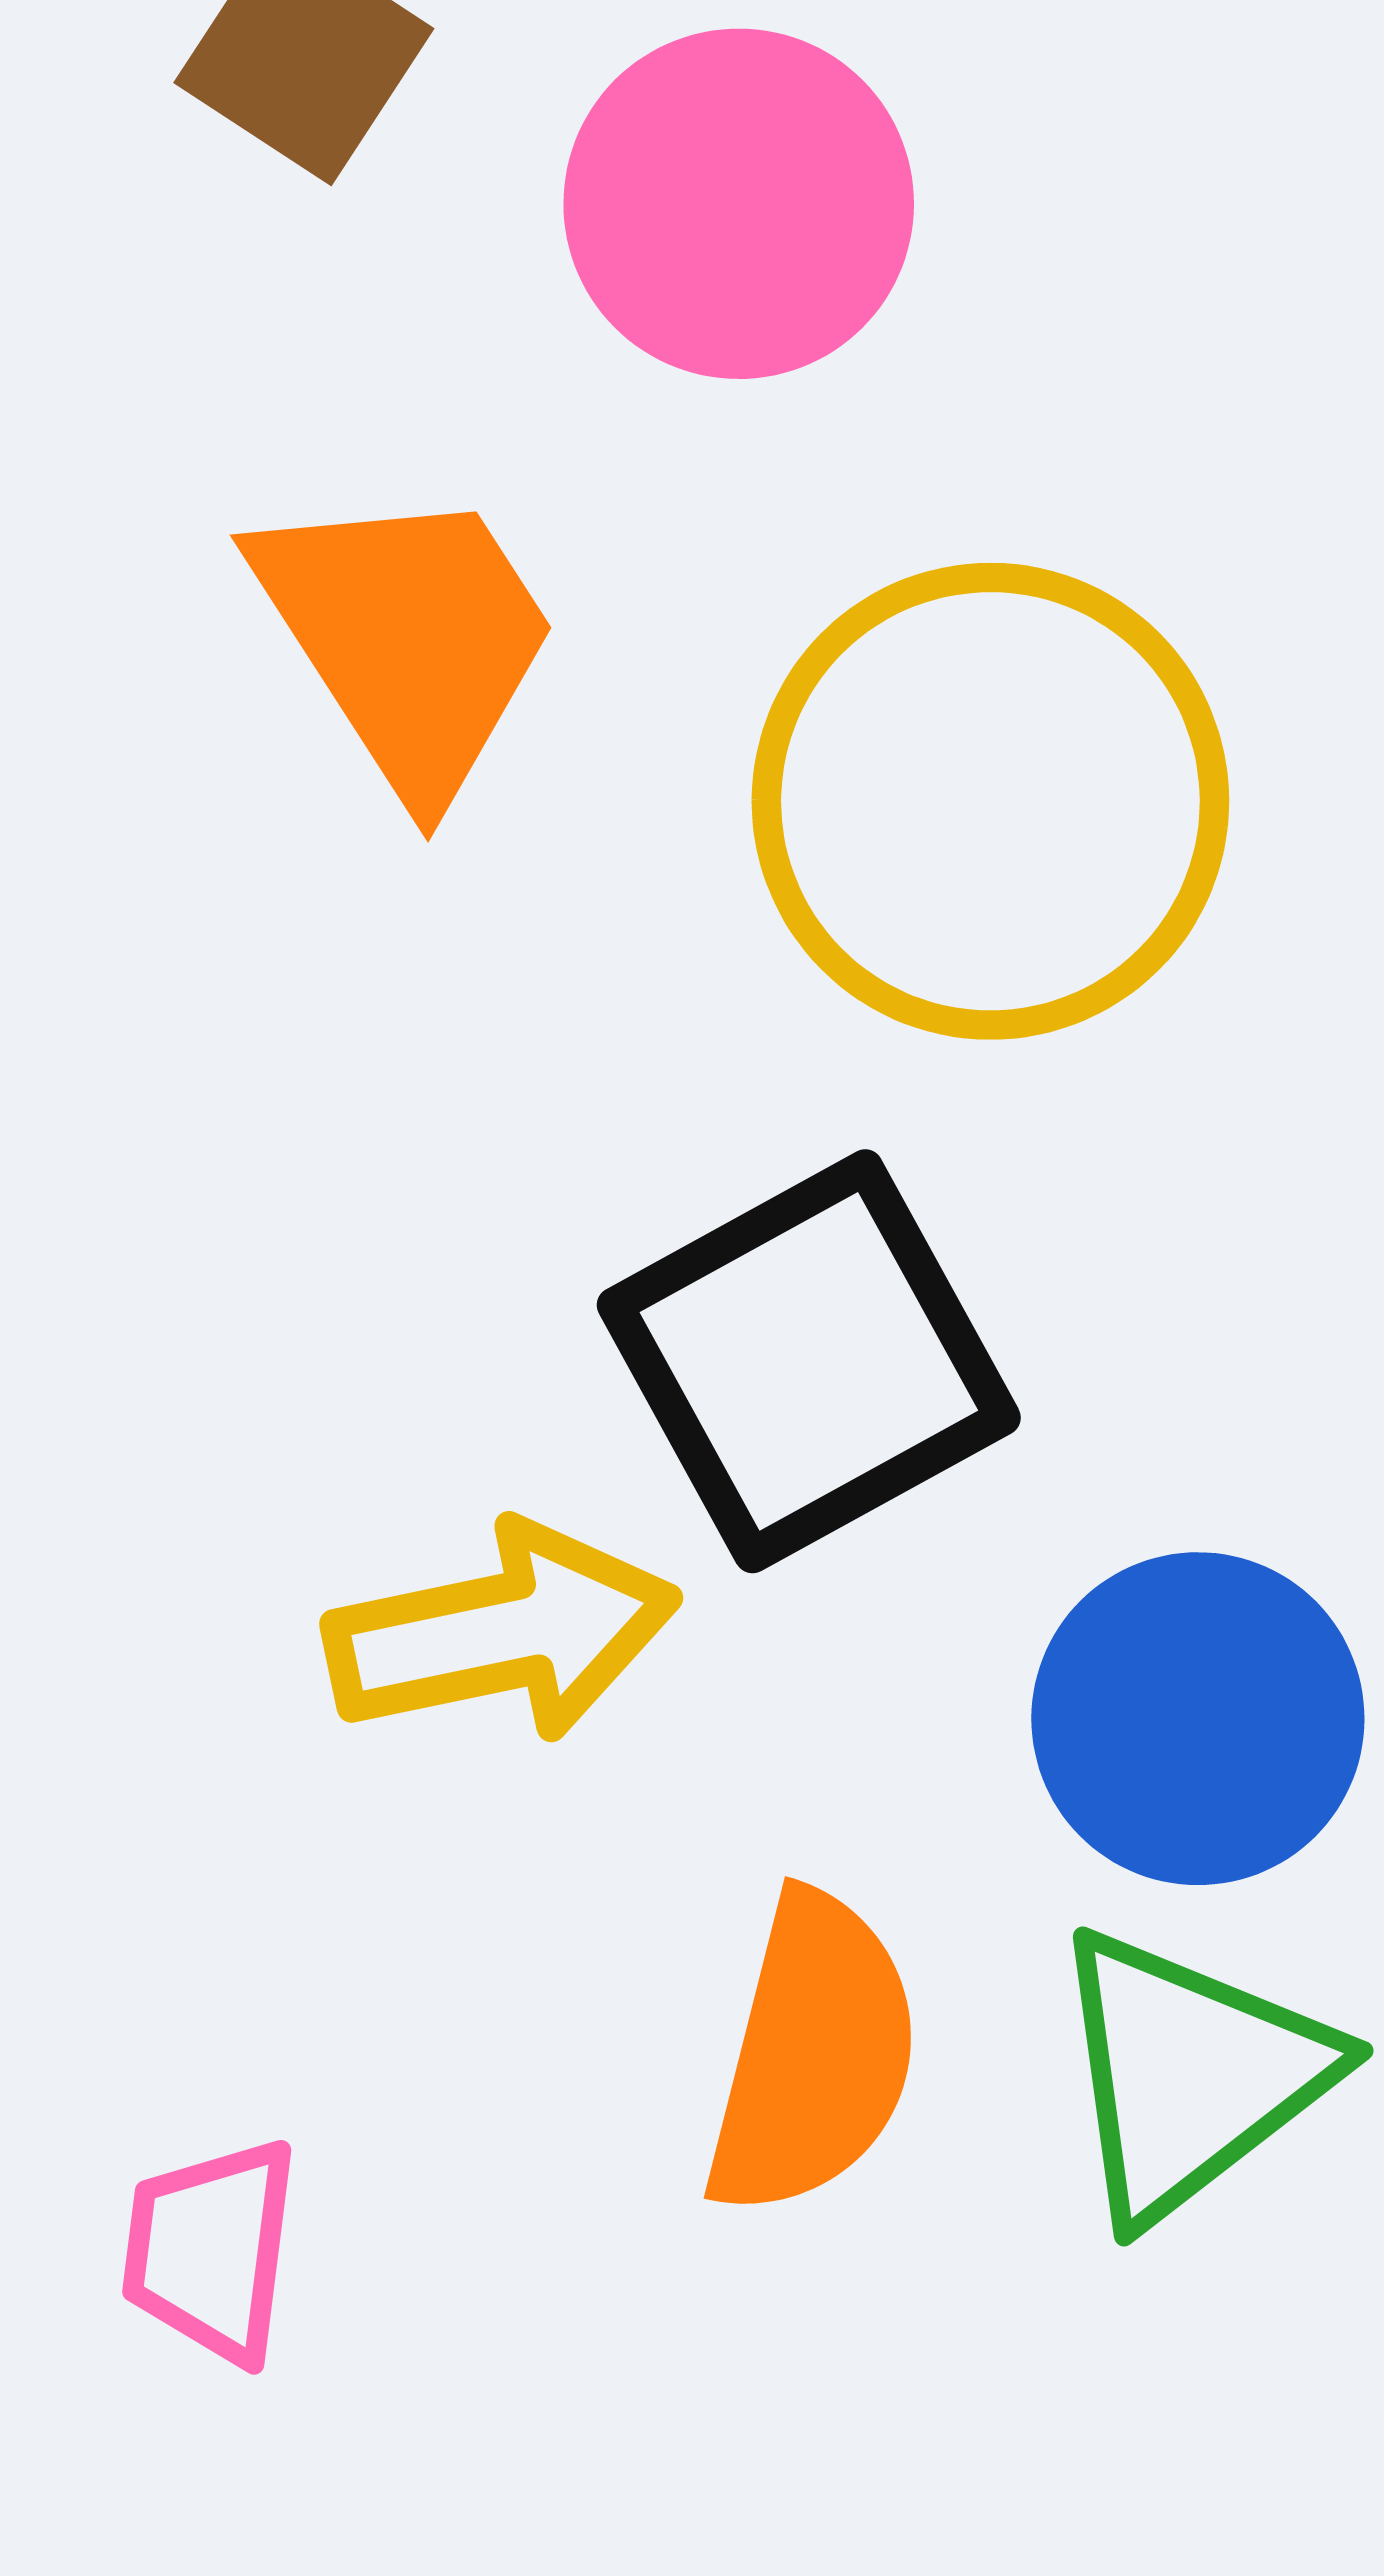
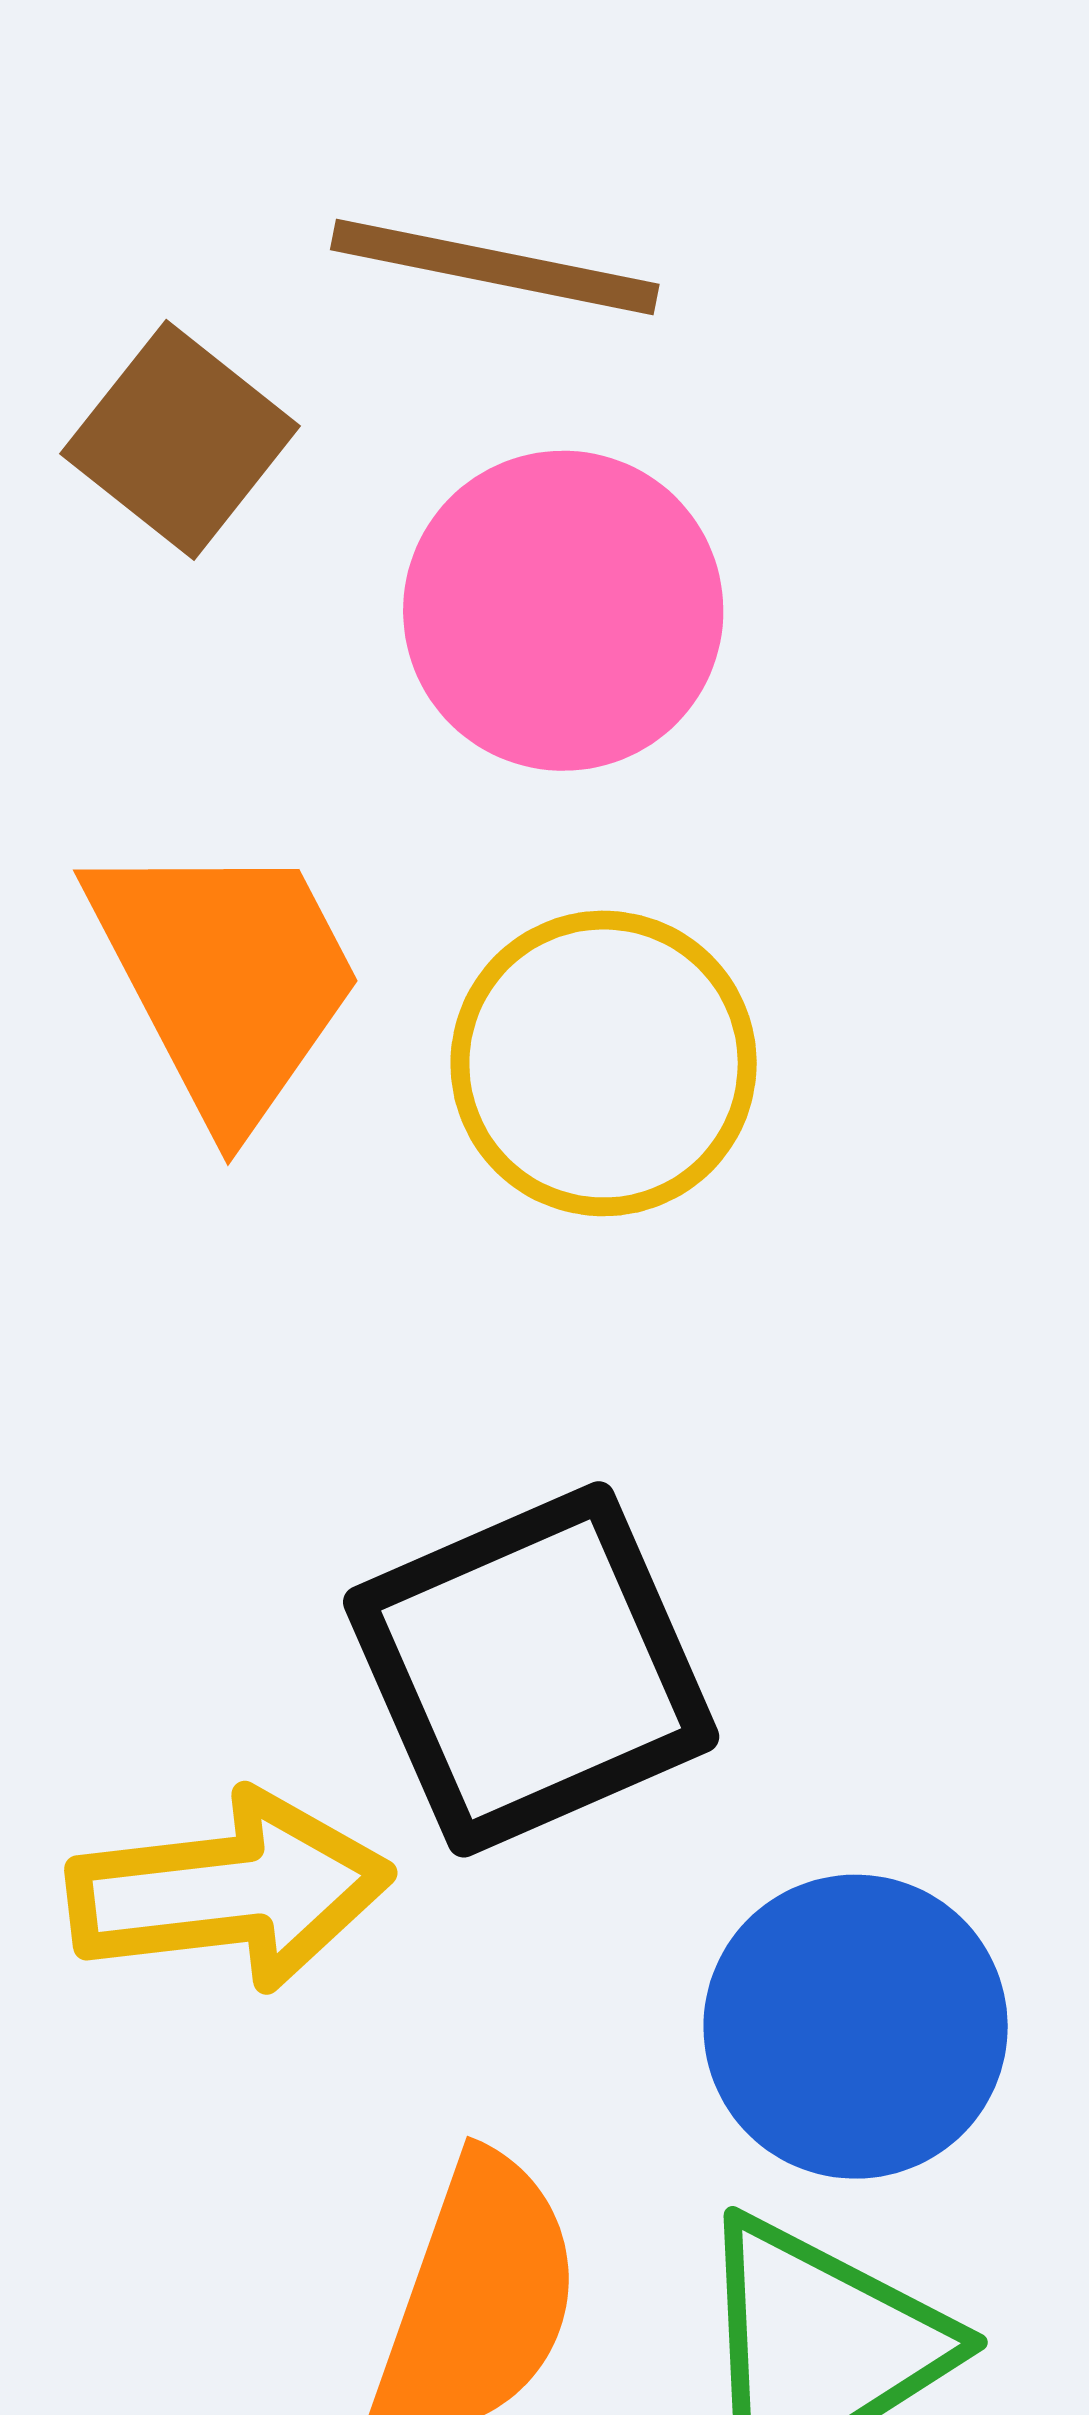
yellow circle: (990, 801) -> (604, 1063), moved, size x0.7

